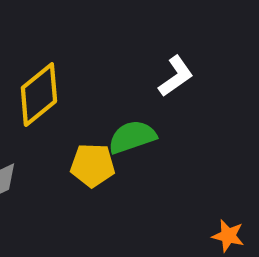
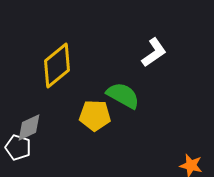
green semicircle: (132, 137) -> (123, 95), turned 48

